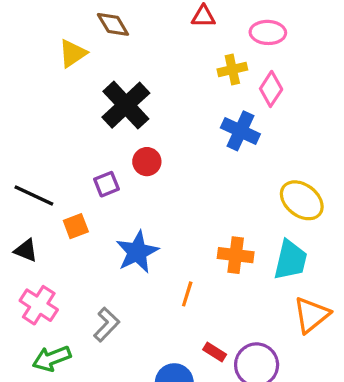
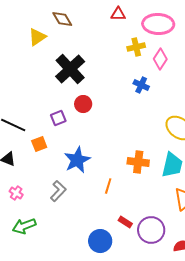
pink ellipse: (268, 32) -> (158, 24), size x1.4
blue cross: (240, 131) -> (141, 85), size x0.7
pink cross: (39, 305) -> (16, 193), size x0.6
gray L-shape: (106, 325) -> (58, 191), moved

